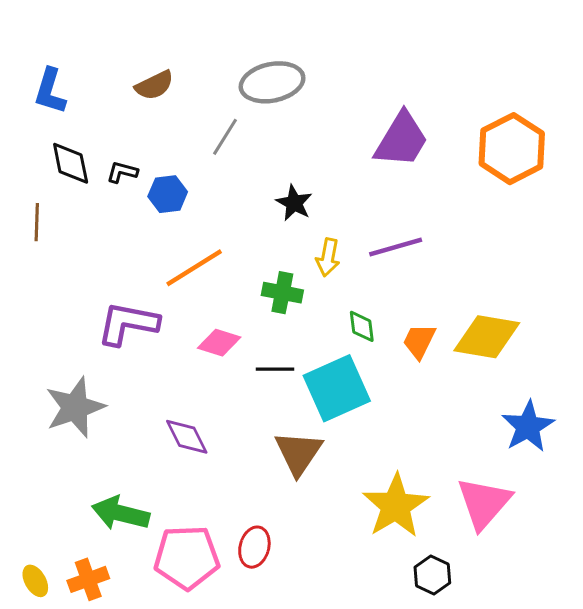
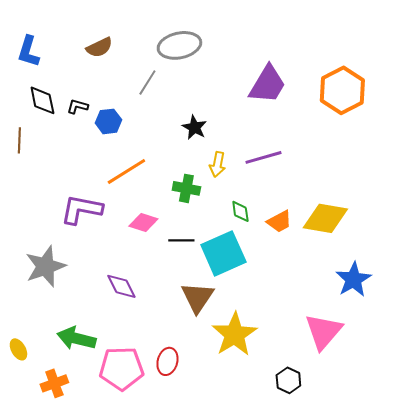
orange trapezoid: (419, 341) -> (279, 221), turned -144
yellow star: (396, 506) -> (234, 334), moved
yellow ellipse: (35, 581) -> (18, 349), moved

